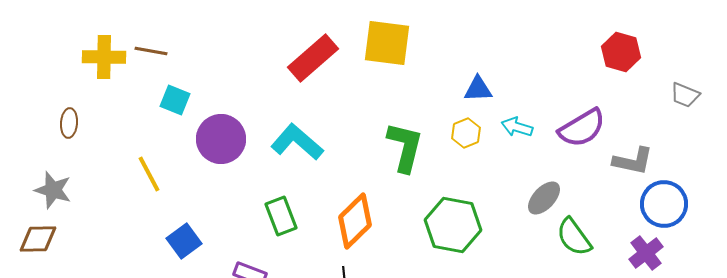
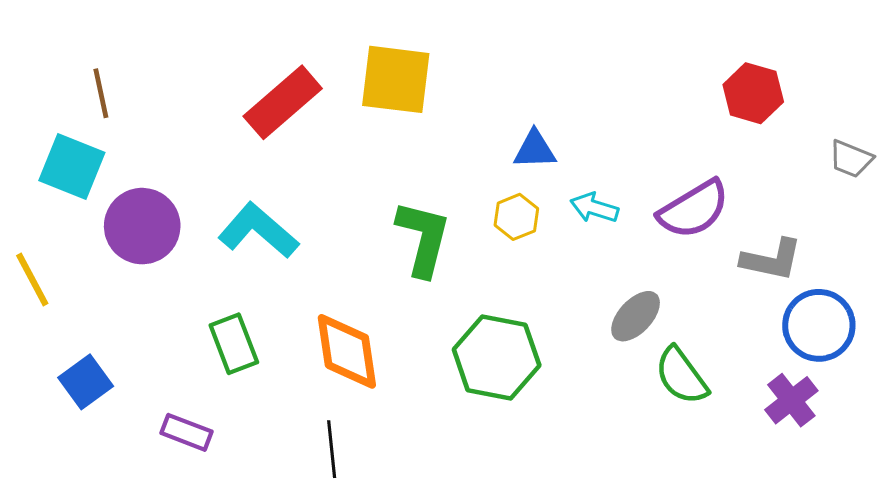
brown line: (151, 51) -> (101, 93), moved, turned 68
cyan square: (175, 100) -> (72, 167), size x1.4
orange diamond: (355, 221) -> (347, 351), turned -54

